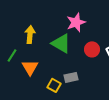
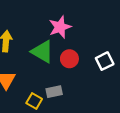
red circle: (92, 49) -> (69, 59), moved

